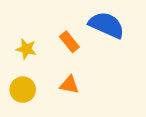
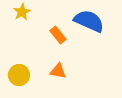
yellow star: (26, 49) -> (22, 12), moved, turned 30

